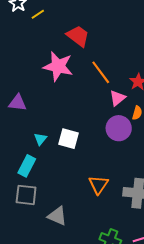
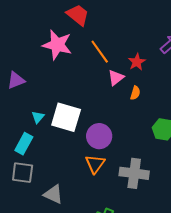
purple triangle: (18, 103) -> (16, 80), turned -30
purple circle: (119, 128) -> (99, 136), moved
white square: (68, 139) -> (66, 117), size x1.4

